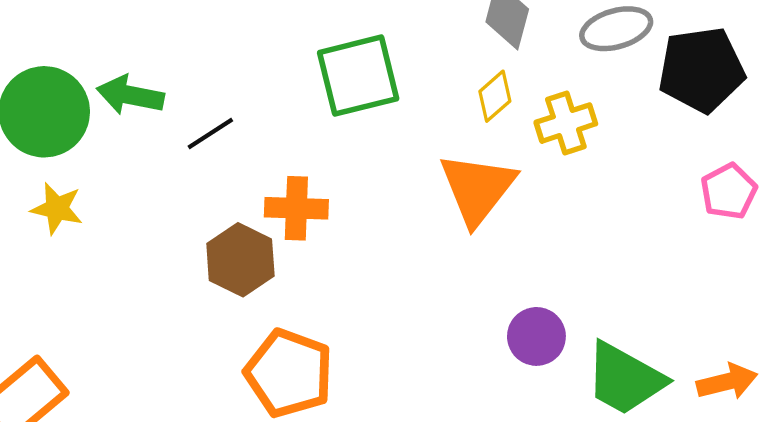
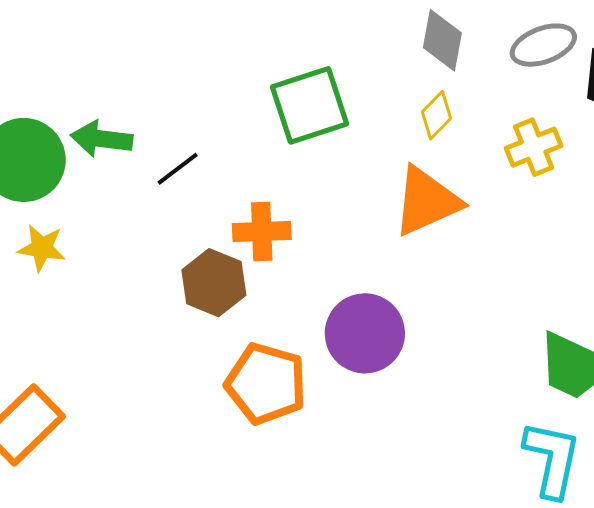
yellow cross: (566, 123) -> (534, 147), moved
orange triangle: (477, 189) -> (427, 201), turned 32
purple circle: (536, 336) -> (365, 333), moved, size x1.5

